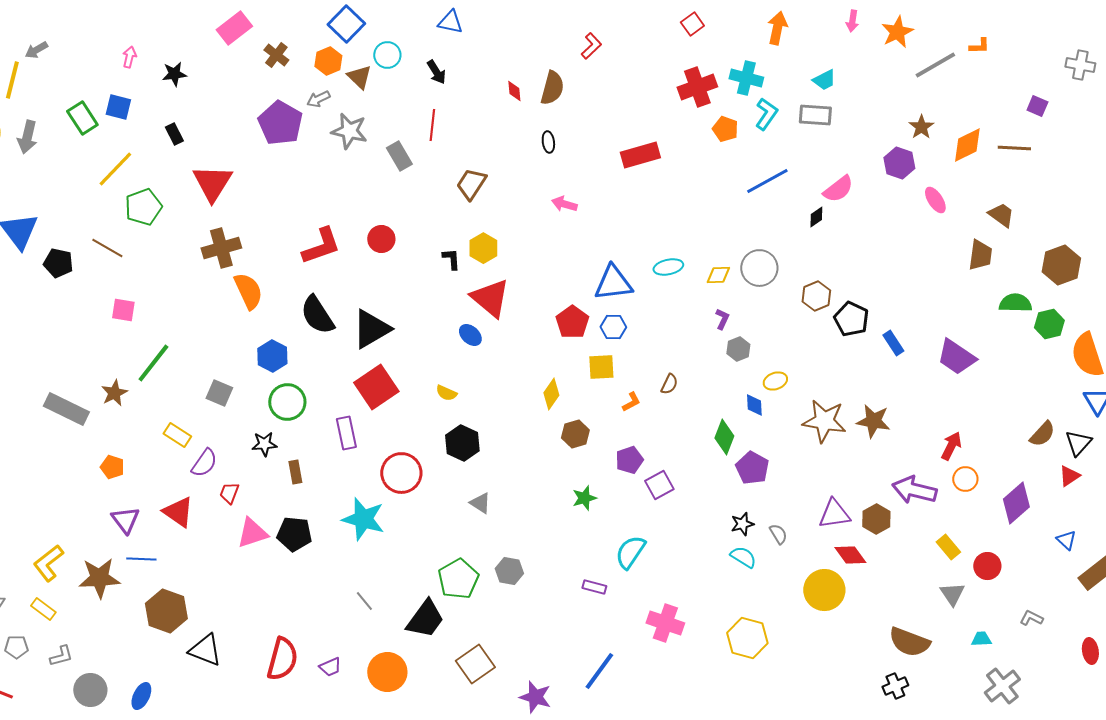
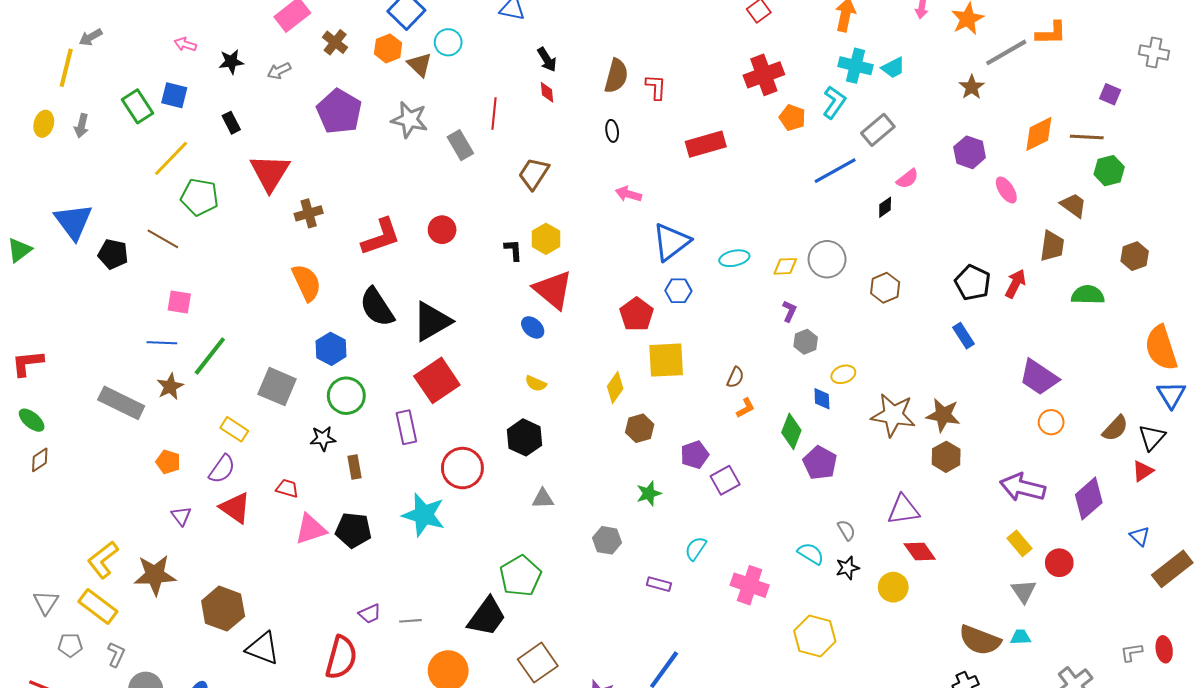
red L-shape: (591, 46) -> (656, 87), moved, turned -44
orange L-shape: (979, 46) -> (1051, 33), size x1.5
pink arrow: (129, 57) -> (185, 44), turned -85
black arrow: (436, 72) -> (547, 60), moved
cyan cross: (746, 78) -> (856, 66), moved
red diamond: (514, 91) -> (547, 92), moved
gray arrow: (318, 99) -> (279, 71), moved
gray rectangle: (815, 115) -> (878, 130), moved, turned -44
brown star: (921, 127) -> (972, 87), moved
gray arrow: (27, 137) -> (81, 126), size x0.7
pink semicircle: (838, 189) -> (907, 179), size x0.7
green pentagon: (143, 207) -> (200, 197), turned 30
brown cross: (221, 248) -> (309, 213), moved, size x0.7
brown hexagon: (1061, 265) -> (1135, 256), size x0.7
blue triangle: (613, 283) -> (671, 242), moved, turned -30
black pentagon: (851, 319) -> (973, 283), moved
green hexagon: (1049, 324) -> (1109, 171), moved
blue hexagon: (613, 327) -> (678, 291), moved
purple trapezoid: (956, 357) -> (1039, 377), moved
yellow square: (601, 367) -> (666, 360), size x1.4
gray square: (219, 393) -> (277, 387), size x1.4
yellow semicircle: (446, 393) -> (536, 383), moved
orange L-shape: (631, 402) -> (746, 408), moved
red arrow: (951, 446) -> (1015, 284), moved
purple semicircle: (204, 463) -> (222, 469), moved
orange circle: (965, 479) -> (1051, 422), moved
purple arrow: (914, 490) -> (1023, 487), moved
red trapezoid: (229, 493) -> (287, 488), turned 85
gray triangle: (480, 503) -> (543, 499), turned -35
brown hexagon: (876, 519) -> (946, 457), moved
purple triangle: (125, 520) -> (181, 516), size x0.7
black star: (742, 524) -> (847, 568), moved
cyan semicircle: (630, 552) -> (696, 548), size x0.7
blue line: (141, 559) -> (162, 343), moved
gray hexagon: (509, 571) -> (607, 540), moved
yellow circle: (824, 590) -> (893, 587), size x0.7
gray line: (364, 601) -> (410, 621), moved, turned -55
yellow rectangle: (43, 609) -> (98, 607), size x1.5
gray L-shape: (1031, 618) -> (1132, 652), moved, turned -35
pink cross: (665, 623) -> (750, 585), moved
cyan trapezoid: (981, 639) -> (1021, 637), moved
gray L-shape: (61, 656) -> (116, 654), turned -50
purple trapezoid: (330, 667) -> (370, 614), moved

